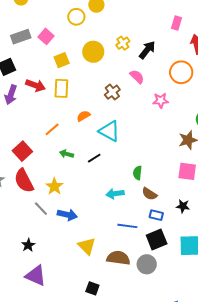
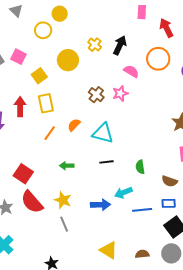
pink semicircle: (137, 77) -> (131, 71), moved
red arrow: (35, 85) -> (20, 107), turned -96
pink star: (161, 101) -> (120, 93), moved
orange line: (52, 129) -> (50, 133), moved
black line: (94, 158) -> (107, 162), moved, turned 40
brown semicircle: (149, 194) -> (170, 181), moved
gray line: (41, 209) -> (64, 224), moved, turned 35
blue arrow: (67, 215) -> (100, 205), moved
blue line: (127, 226) -> (142, 210), moved
brown semicircle: (118, 258) -> (142, 254), size x0.6

